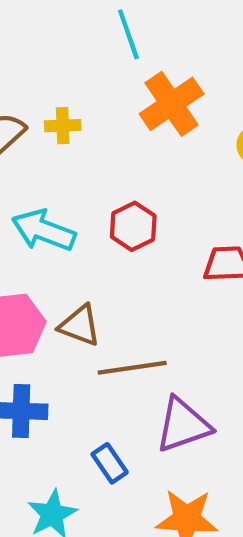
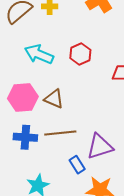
brown line: (132, 368) -> (60, 133), moved
blue rectangle: (110, 463) -> (77, 165), moved

